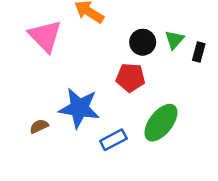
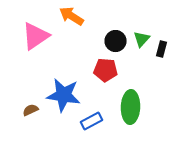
pink triangle: (45, 36) -> (36, 36), turned 40
green ellipse: (161, 123) -> (130, 107), turned -36

